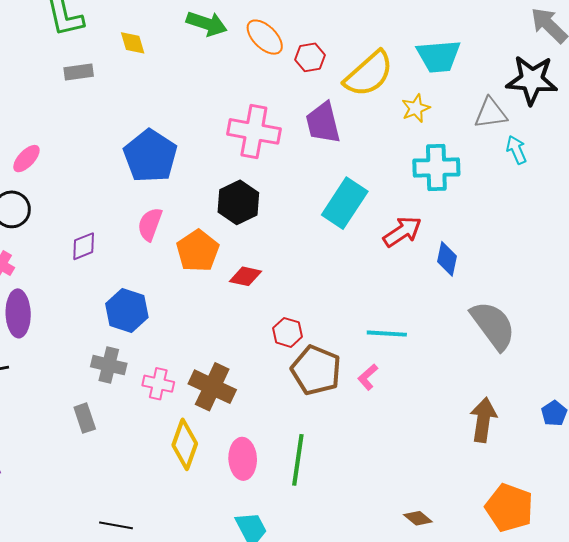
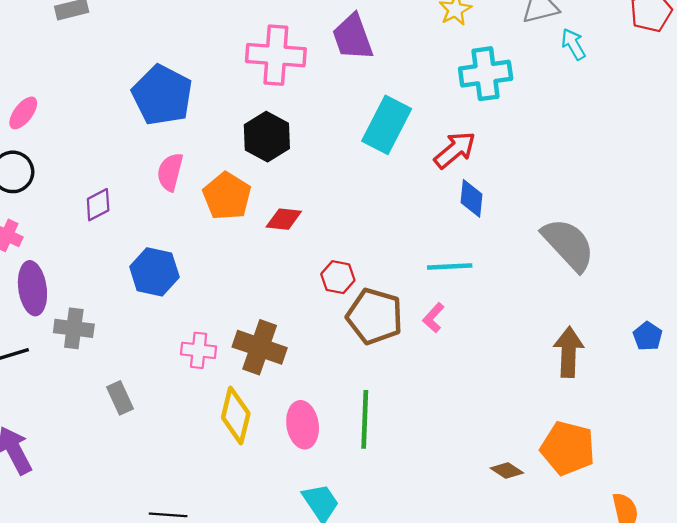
blue diamond: (447, 259) -> (471, 198), moved
gray cross: (109, 365) -> (74, 328), moved
orange pentagon: (509, 508) -> (568, 448), moved

